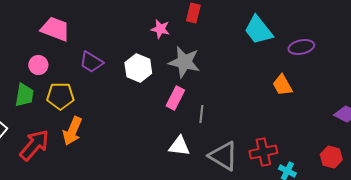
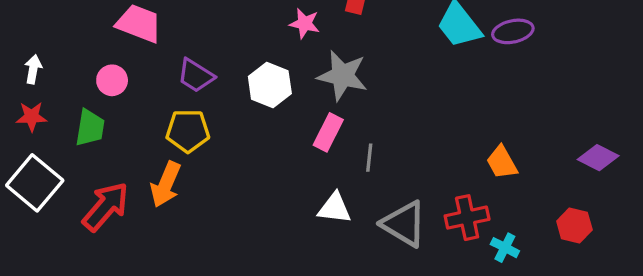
purple ellipse: (301, 47) -> (513, 31), moved
orange trapezoid: (282, 85) -> (502, 162), moved
yellow pentagon: (60, 96) -> (188, 131), moved

